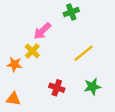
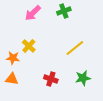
pink arrow: (42, 31) -> (33, 13), moved
orange triangle: (13, 99) -> (12, 79), moved

